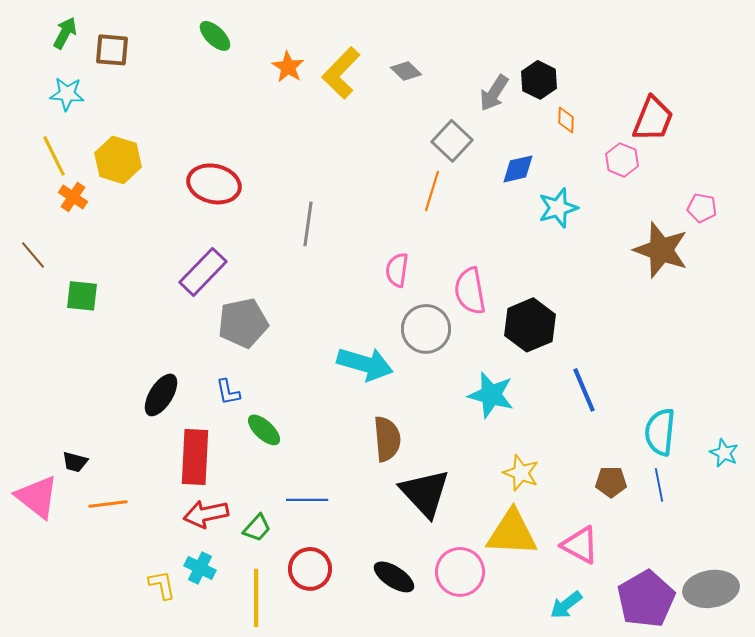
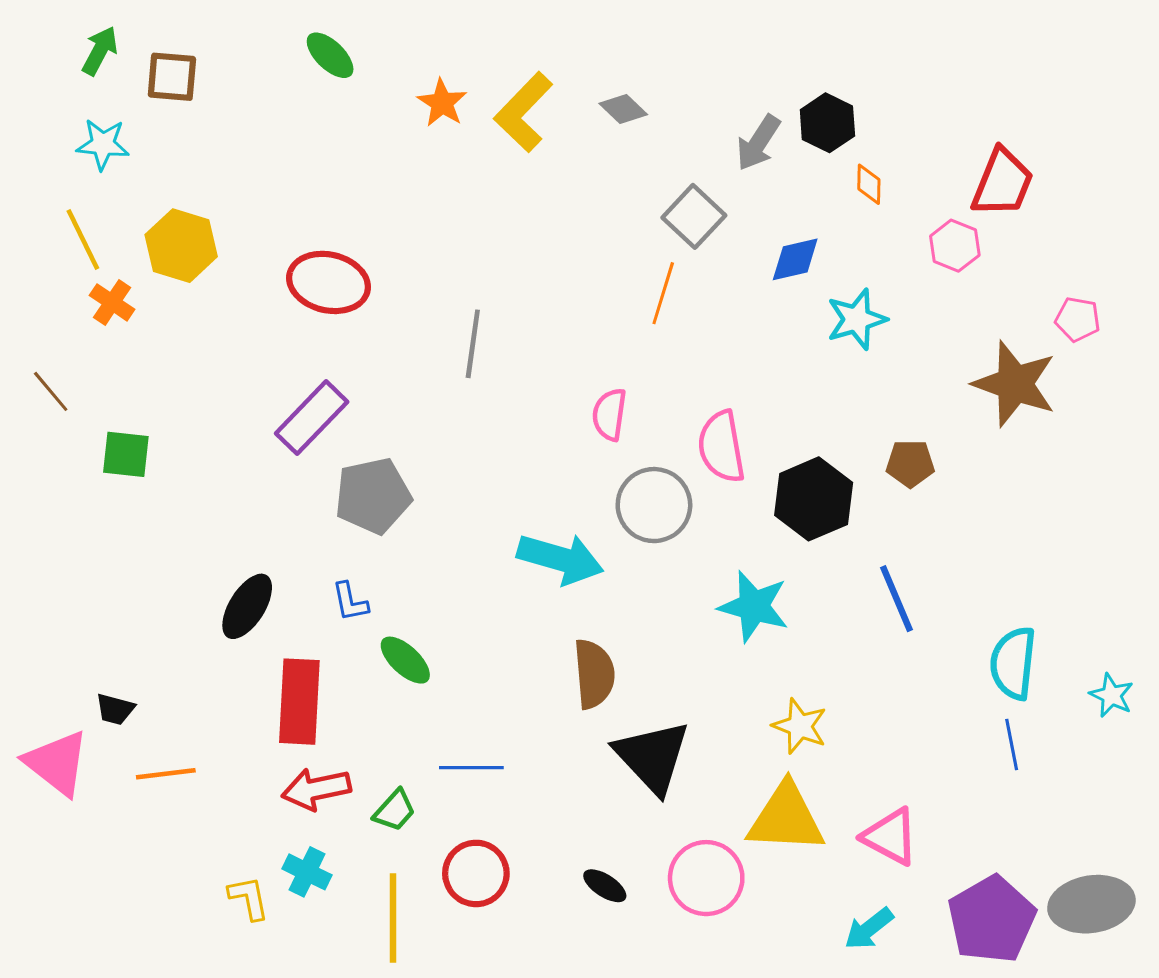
brown pentagon: (611, 482) -> (910, 464), moved
black ellipse: (394, 577) -> (605, 886), size x0.7

